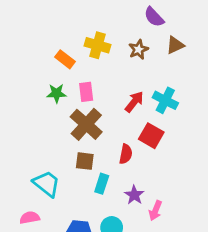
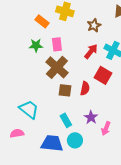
brown star: (138, 49) -> (94, 25), moved
brown square: (85, 161) -> (65, 90), moved
cyan rectangle: (102, 184) -> (66, 120), moved, turned -48

